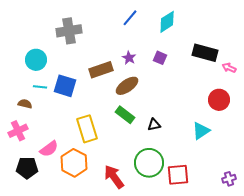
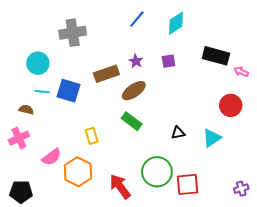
purple square: (160, 58) -> (169, 61), turned -32
black triangle: (154, 125) -> (178, 133), moved
yellow rectangle: (87, 129) -> (92, 136), size x0.6
black pentagon: (27, 168) -> (21, 192), moved

